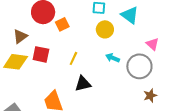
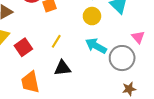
red square: (41, 54) -> (23, 47), moved, turned 36
cyan arrow: (113, 58) -> (96, 46), size x1.5

